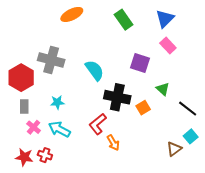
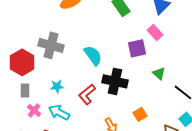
pink rectangle: (168, 45) -> (155, 32), moved
purple square: (140, 63) -> (137, 48), turned -30
orange square: (143, 108) -> (140, 114), moved
red L-shape: (98, 124) -> (87, 94), moved

